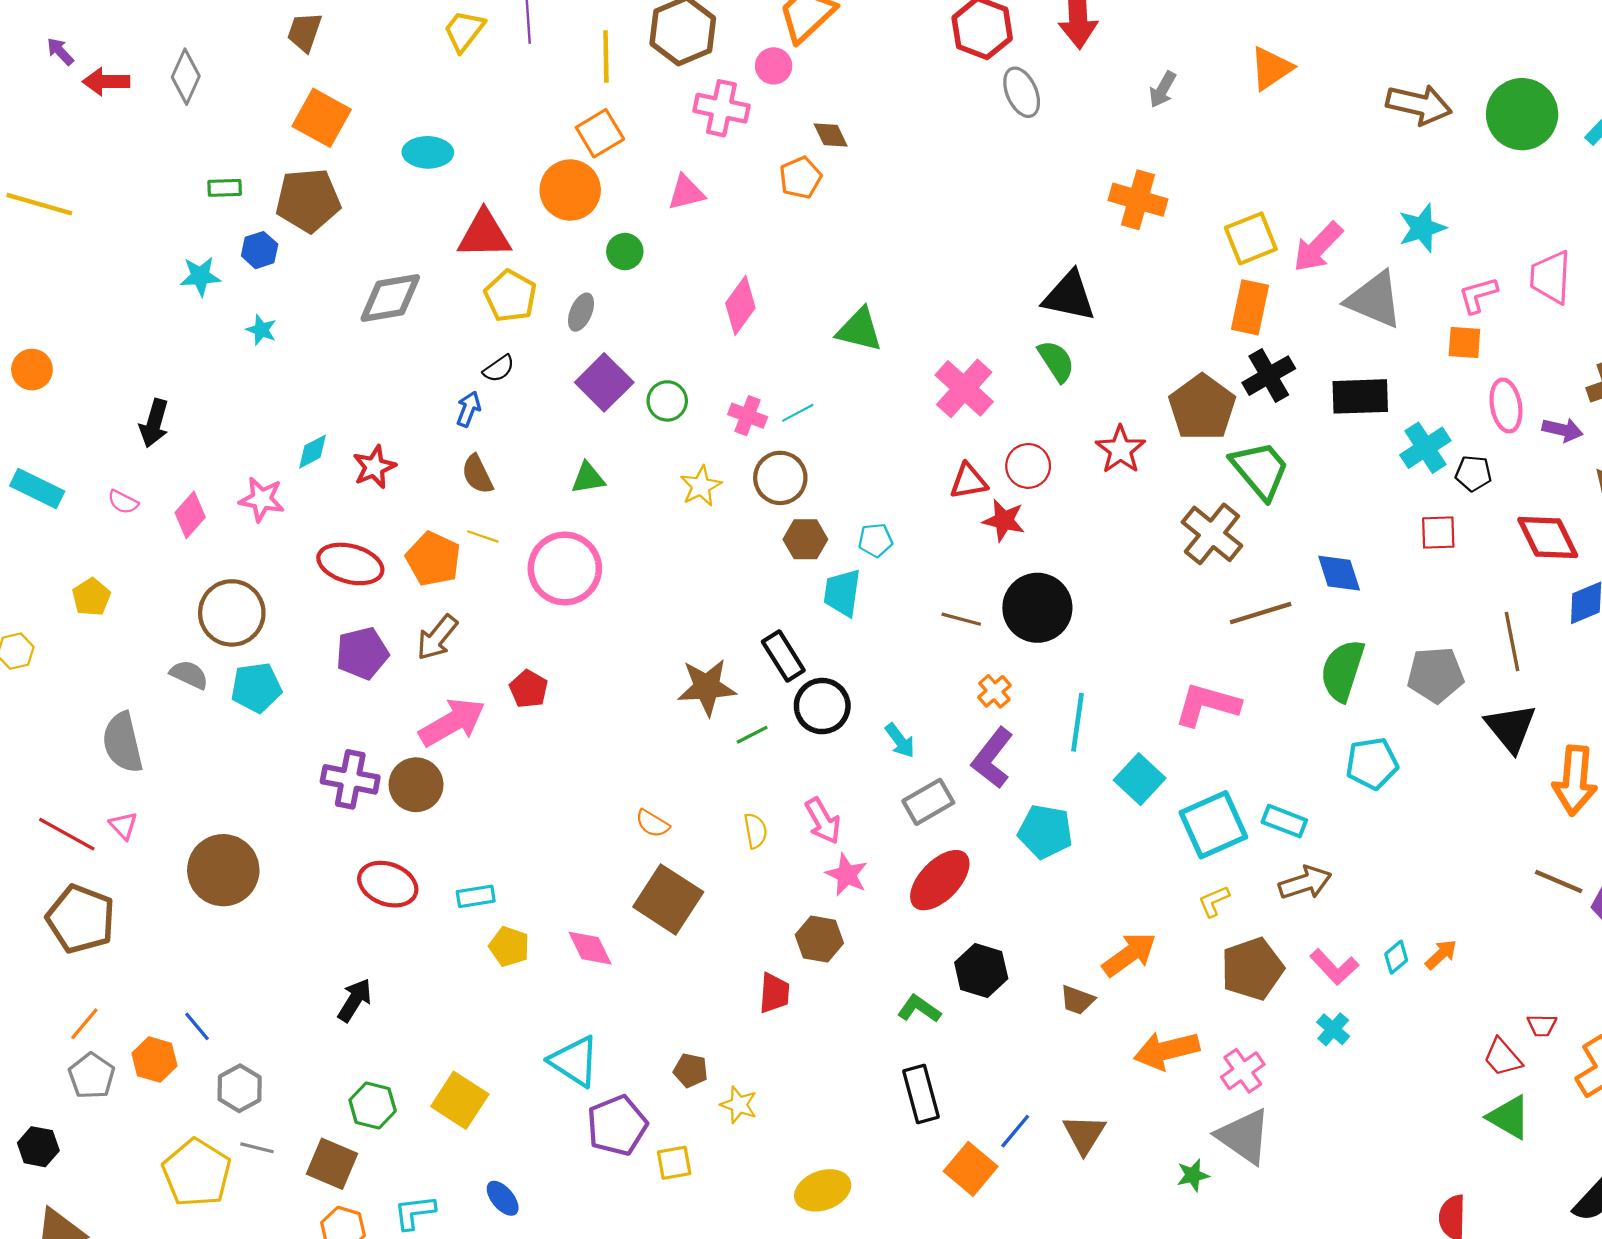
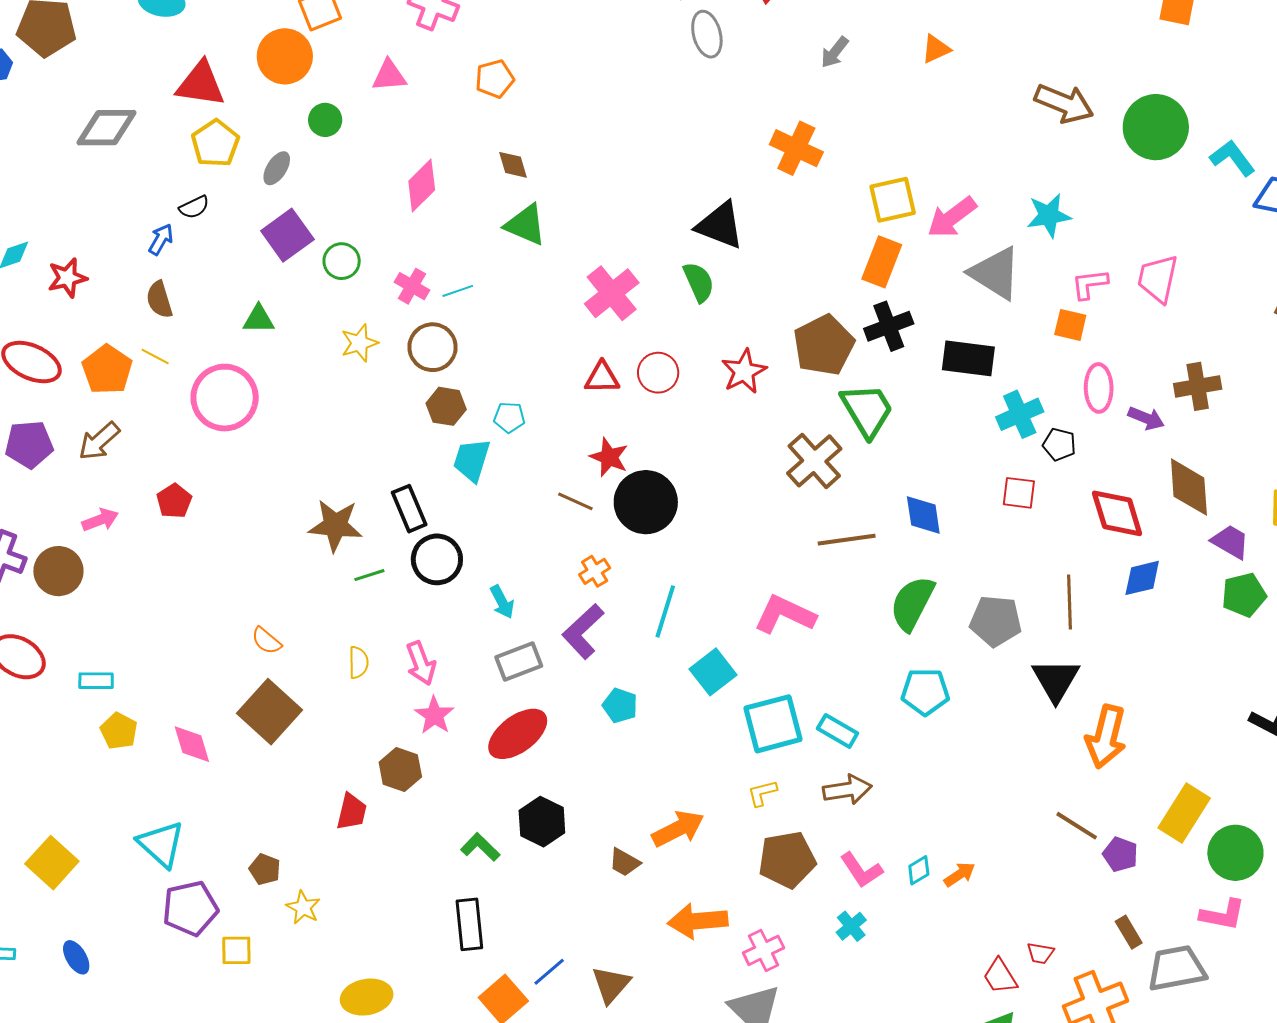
orange triangle: (1271, 68) -> (936, 49), size x0.7
brown diamond: (831, 135) -> (513, 165), moved
red star: (1004, 520) -> (609, 457), moved
pink arrow: (452, 722) -> (100, 520), size x0.6
cyan pentagon: (1045, 832) -> (620, 706), size x0.7

